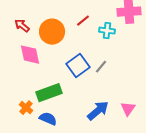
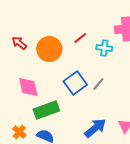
pink diamond: (30, 55) -> (28, 87), moved
orange cross: (26, 108) -> (19, 132), moved

